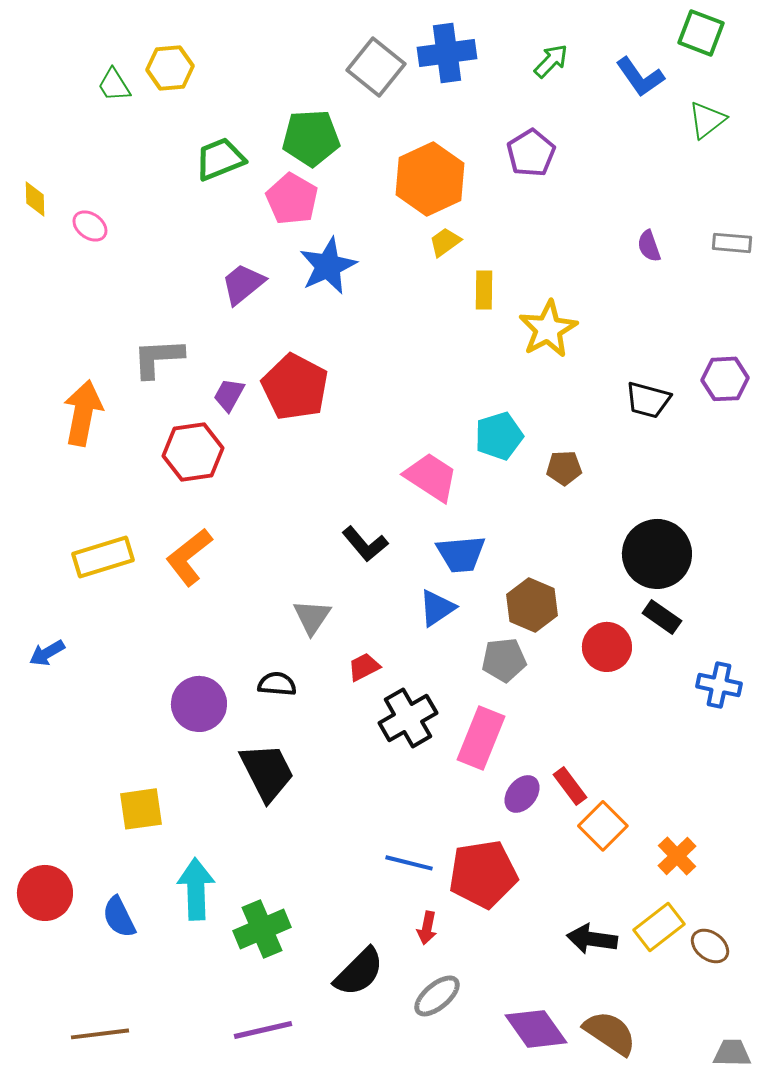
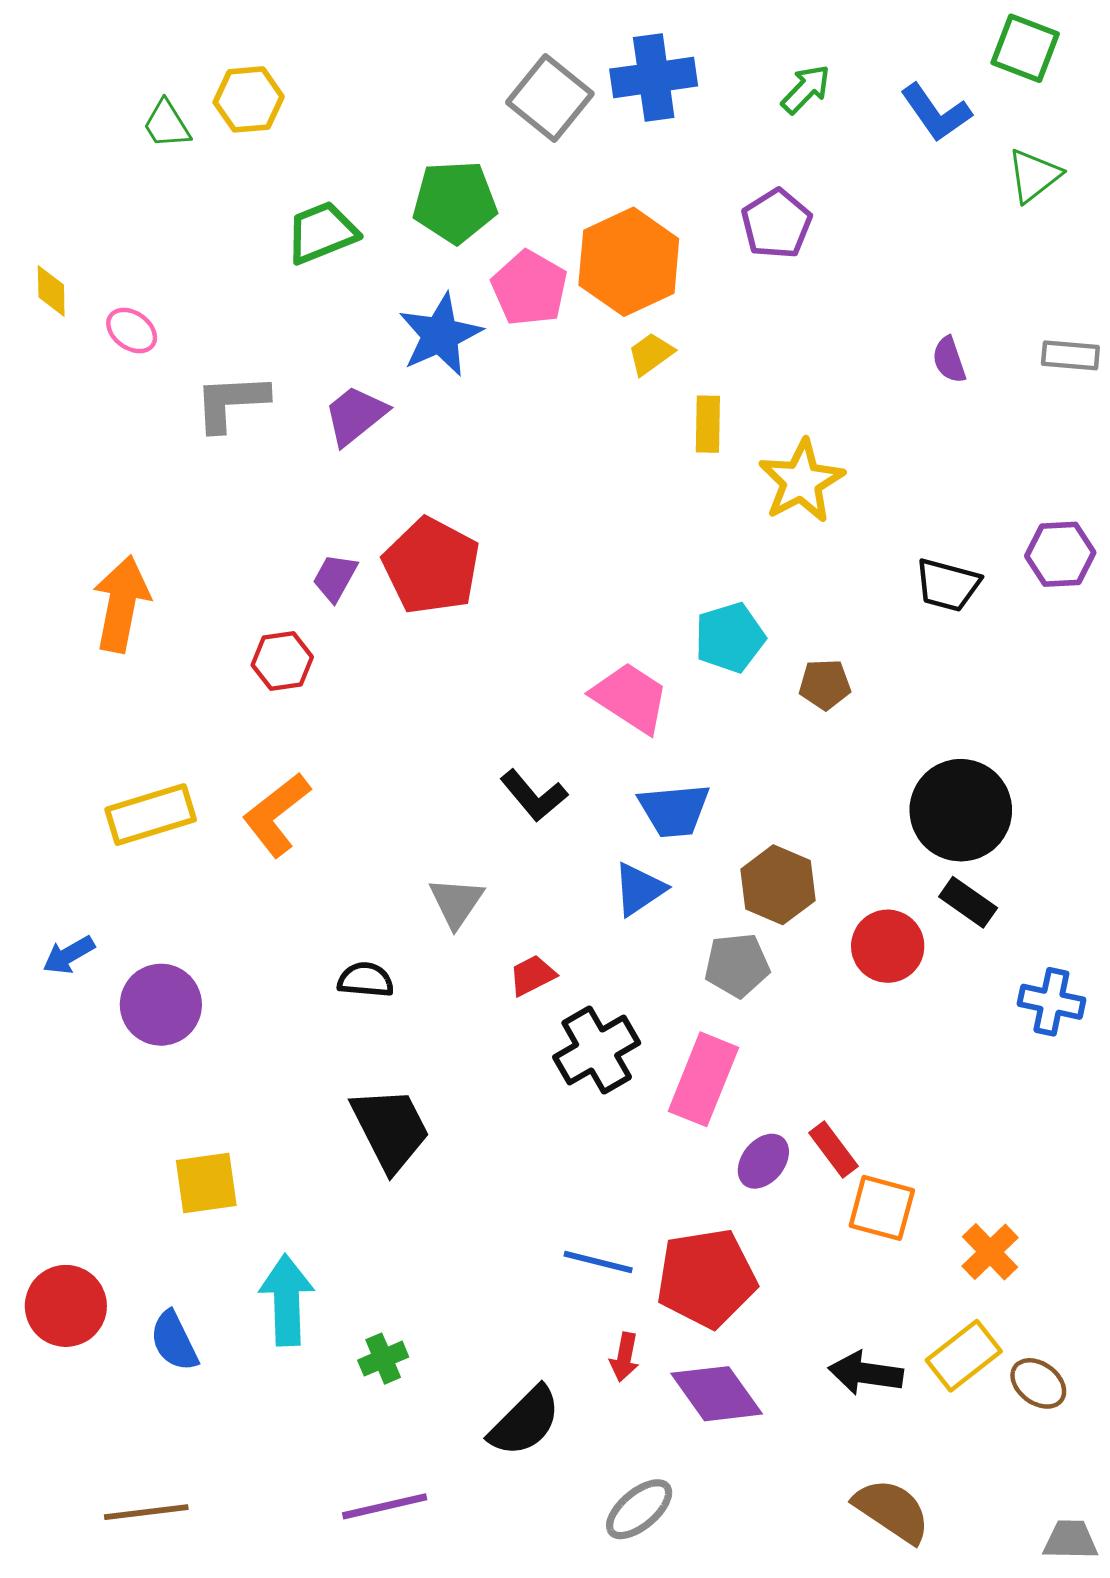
pink pentagon: (292, 199) -> (529, 288), moved
blue star: (328, 266) -> (440, 335), moved
gray L-shape: (158, 358) -> (231, 402), moved
red hexagon: (193, 452) -> (282, 661), size x0.7
black semicircle: (277, 684) -> (366, 980), moved
purple circle: (199, 704) -> (161, 1005), moved
orange square: (603, 826) -> (882, 1208), turned -30
green cross: (262, 929) -> (383, 1359), size x0.6
gray ellipse: (437, 996) -> (639, 1509), moved
purple diamond: (536, 1029) -> (717, 1394), moved

